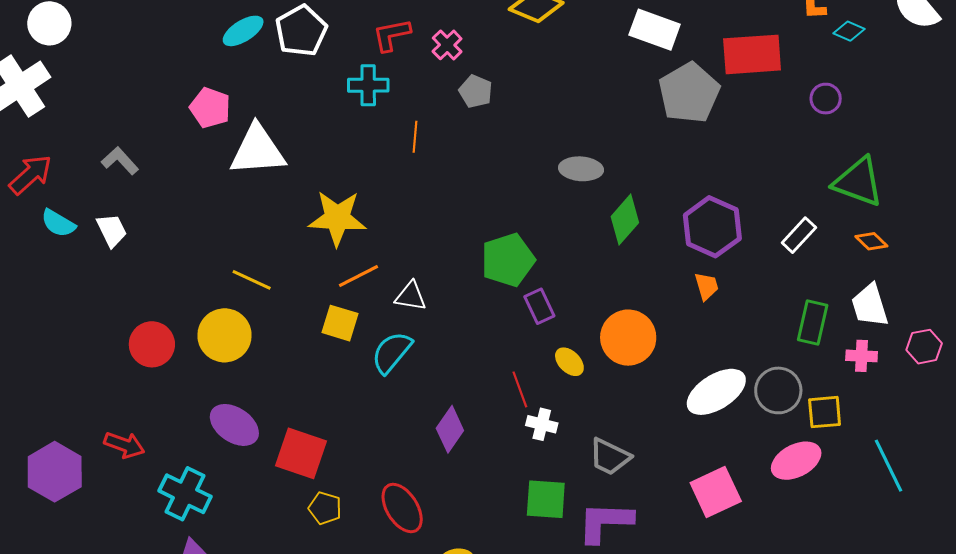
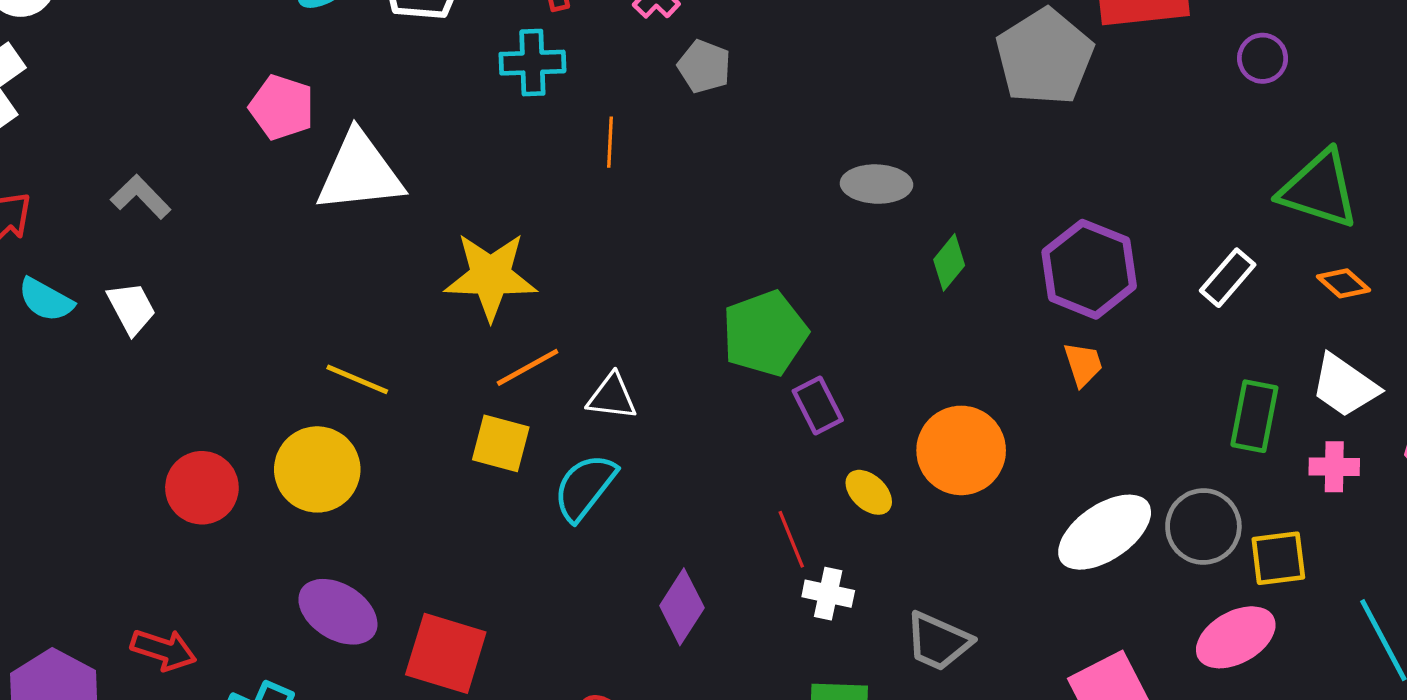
green diamond: (625, 220) -> (949, 262), size x0.7
white trapezoid: (870, 305) -> (1345, 386), turned -36

